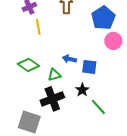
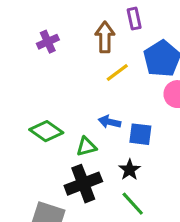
yellow line: (38, 27) -> (117, 72), moved, turned 63
green line: (98, 107) -> (133, 204), moved

